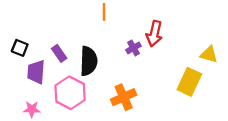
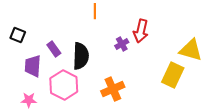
black square: (20, 48) -> (18, 35), moved
yellow triangle: (209, 54) -> (191, 50), size x1.4

